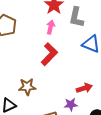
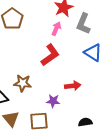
red arrow: (84, 88) -> (73, 86), moved
purple star: (71, 105) -> (53, 101), moved

